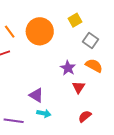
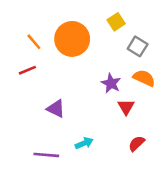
purple triangle: (36, 95) -> (56, 109), moved
cyan arrow: (44, 113) -> (84, 143), turned -32

